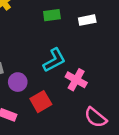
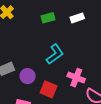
pink cross: (76, 80) -> (76, 78), moved
red square: (41, 102) -> (48, 89), turned -30

